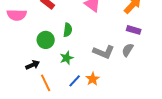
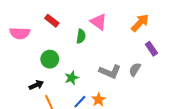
green semicircle: (68, 30) -> (81, 36), moved
purple rectangle: (134, 30) -> (151, 49), moved, turned 40

